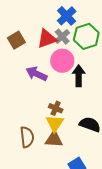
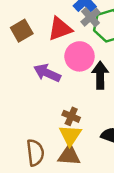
gray cross: (62, 37) -> (90, 17), moved

